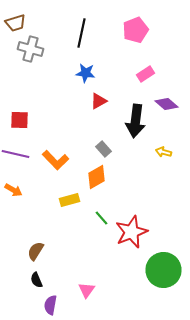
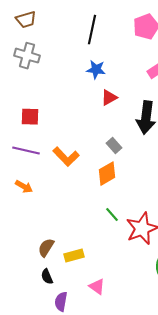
gray cross: (30, 49) -> (27, 56), moved
yellow rectangle: (70, 200) -> (74, 256), moved
pink triangle: (86, 290) -> (97, 287), turned -30

